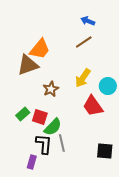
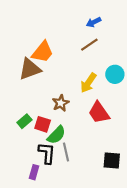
blue arrow: (88, 21) -> (94, 22), turned -48
cyan circle: (108, 86) -> (115, 74), moved
brown star: (51, 89) -> (61, 103), moved

